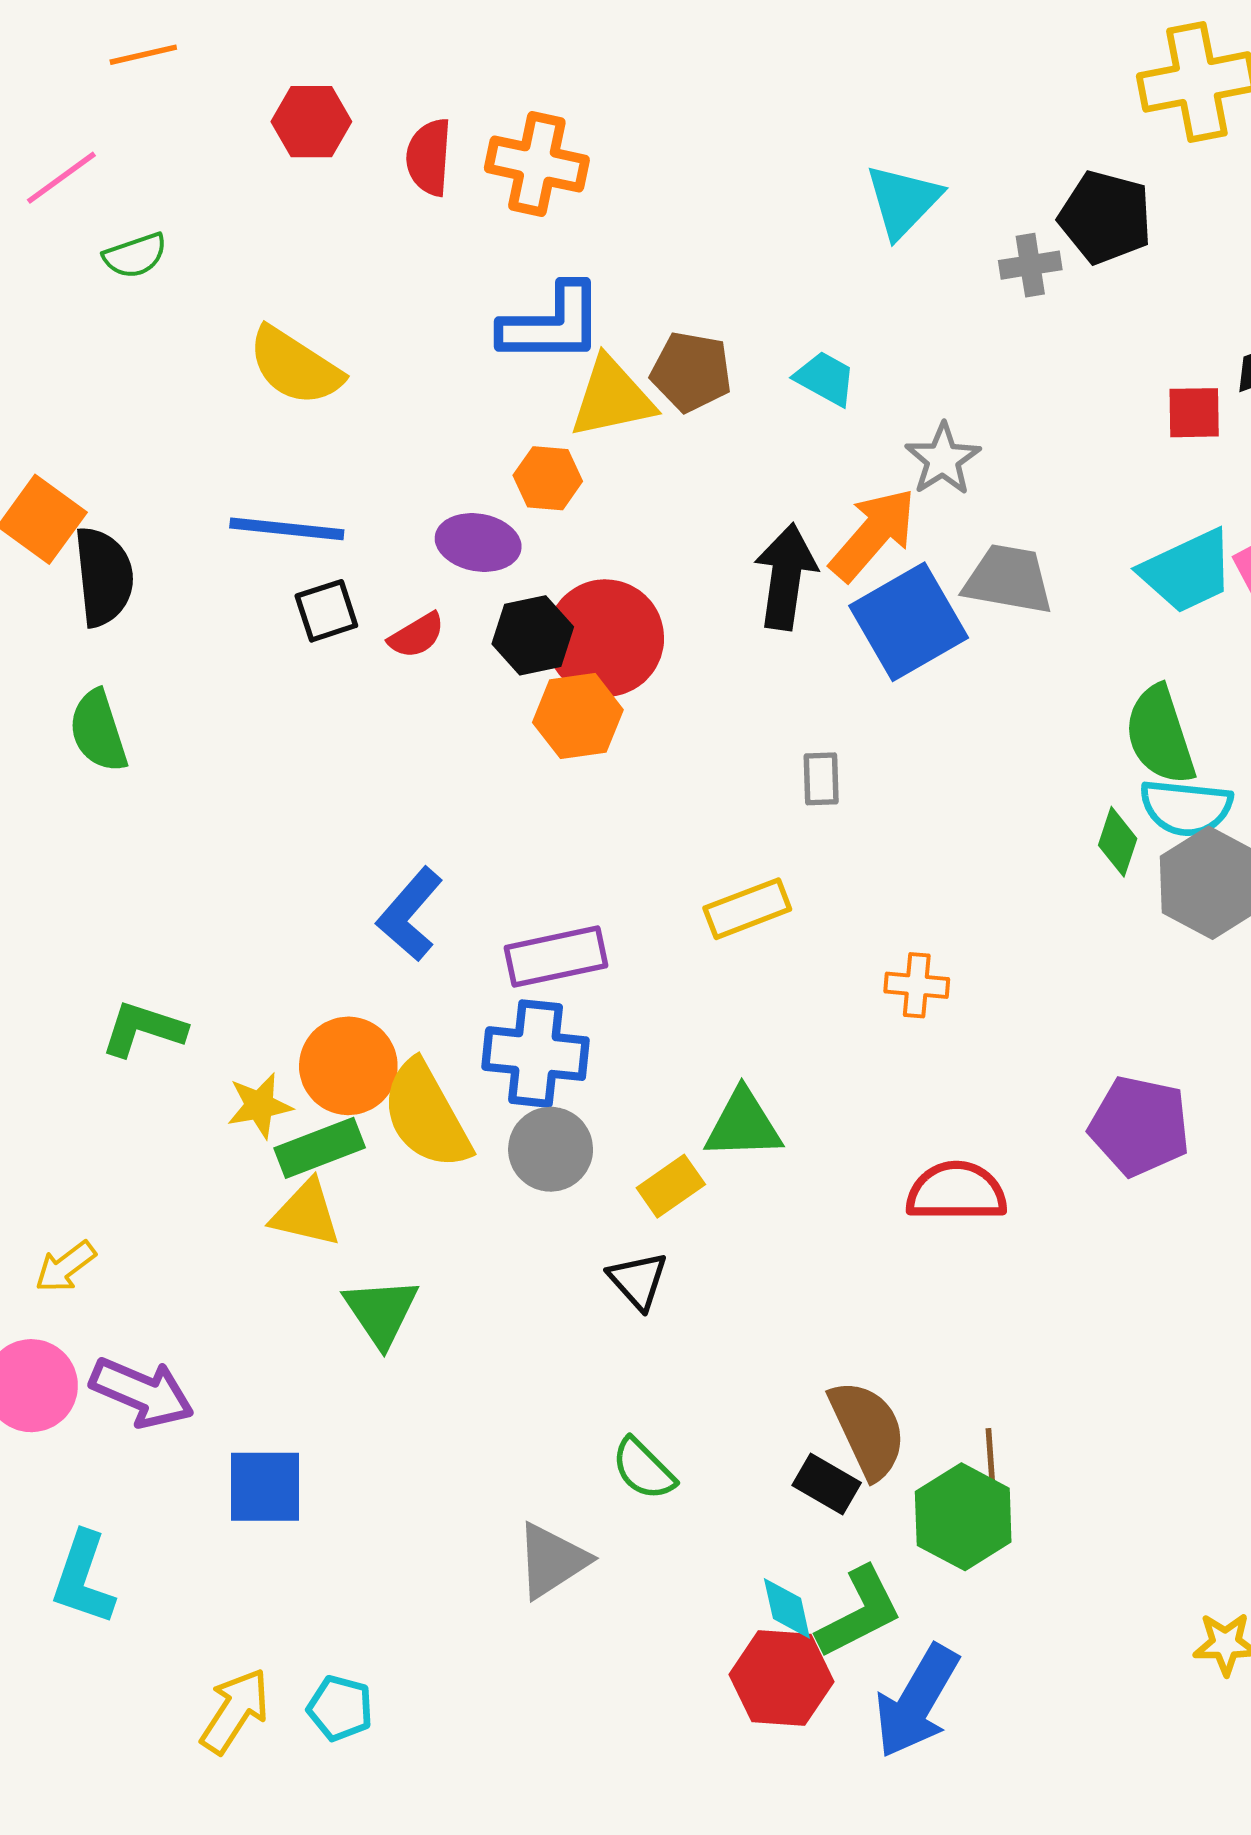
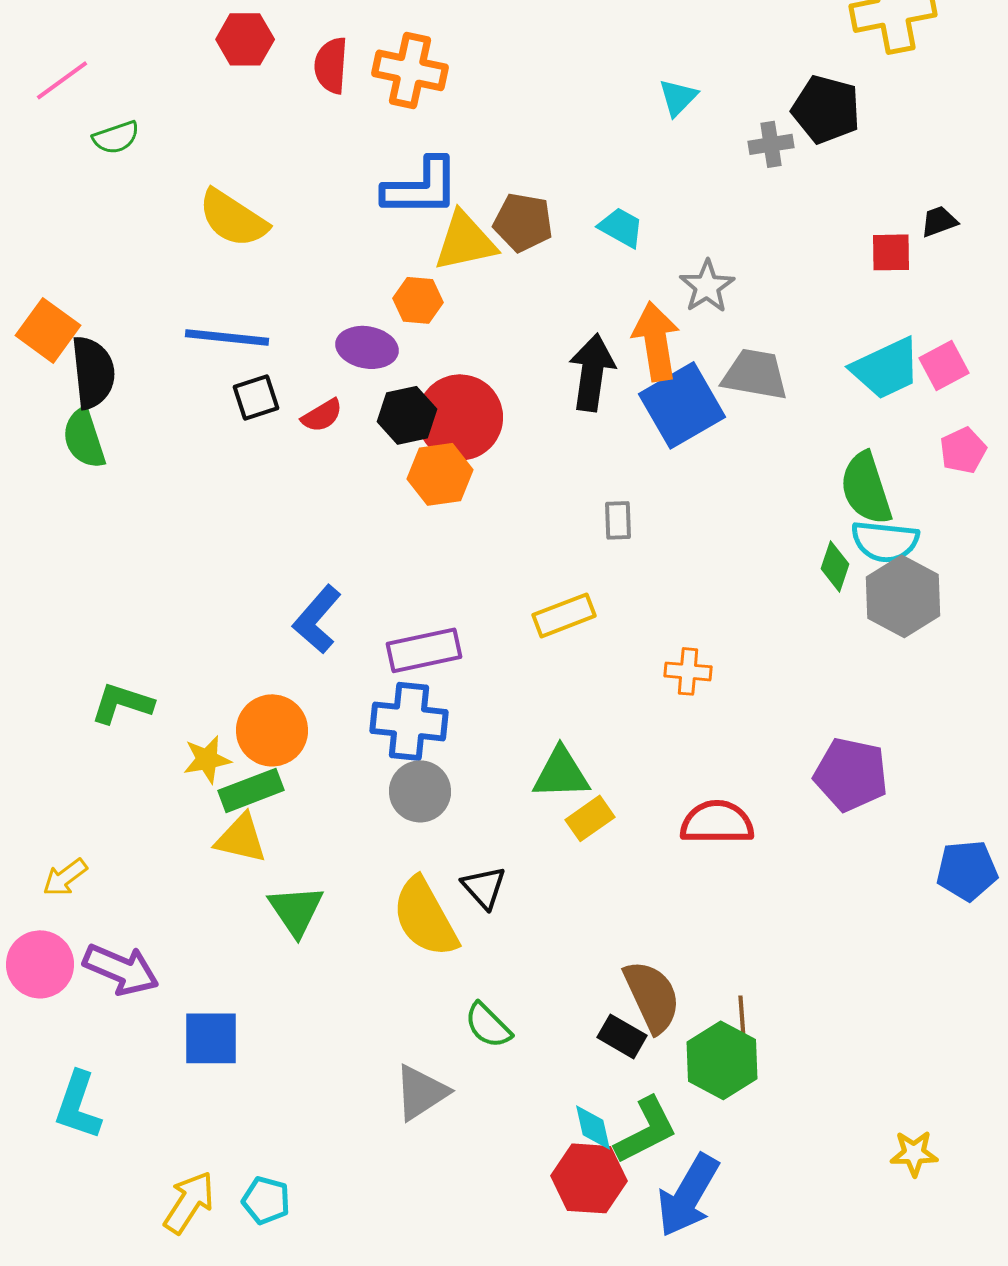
cyan triangle: (903, 201) -> (678, 97), size x0.7
orange arrow: (873, 534) -> (656, 341), turned -50
green semicircle: (98, 731) -> (84, 438), moved
yellow semicircle: (426, 1115) -> (425, 917), moved
yellow rectangle: (671, 1186) -> (590, 818), moved

